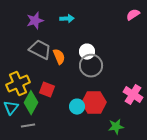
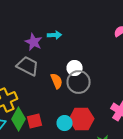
purple star: (35, 21) -> (34, 42), moved, turned -30
orange semicircle: (59, 57) -> (57, 81), moved
red square: (47, 90) -> (35, 121), moved, turned -35

